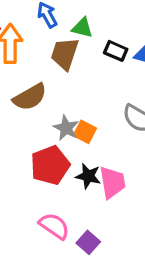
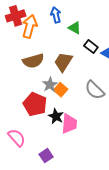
brown trapezoid: (65, 54) -> (63, 62), moved
red pentagon: (50, 165) -> (35, 104), turned 30
pink semicircle: (54, 226) -> (17, 138), moved

